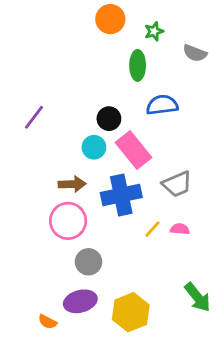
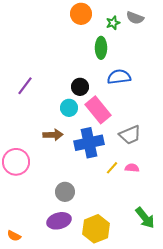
gray semicircle: (195, 53) -> (135, 18), moved
pink circle: (68, 221) -> (16, 162), moved
orange semicircle: (48, 322) -> (14, 236), moved

